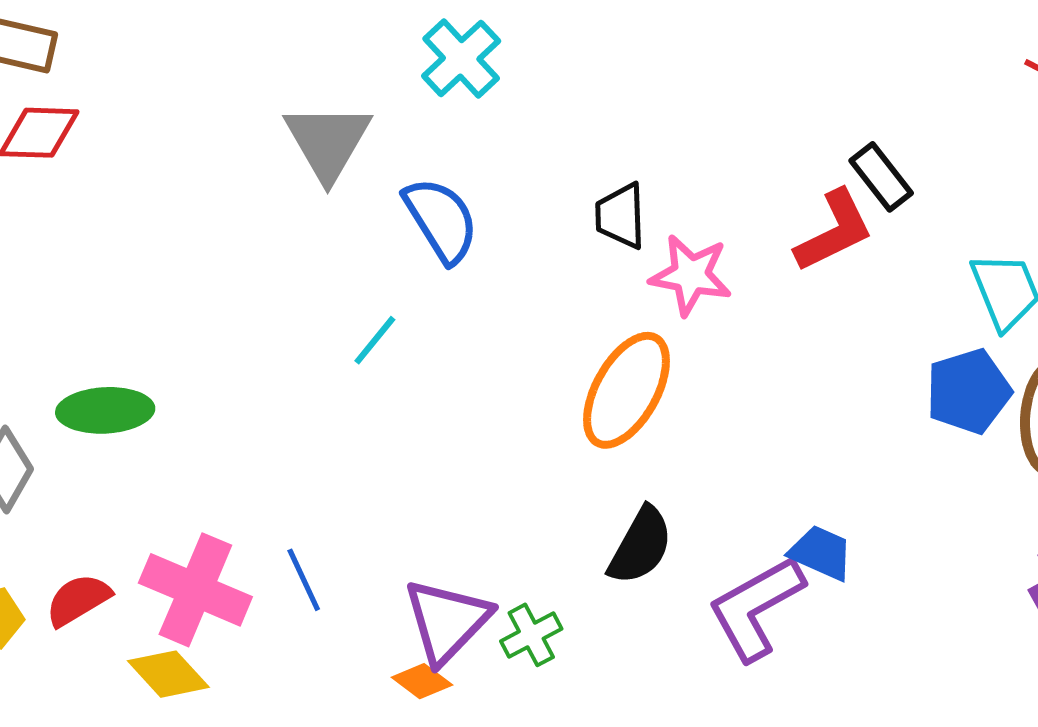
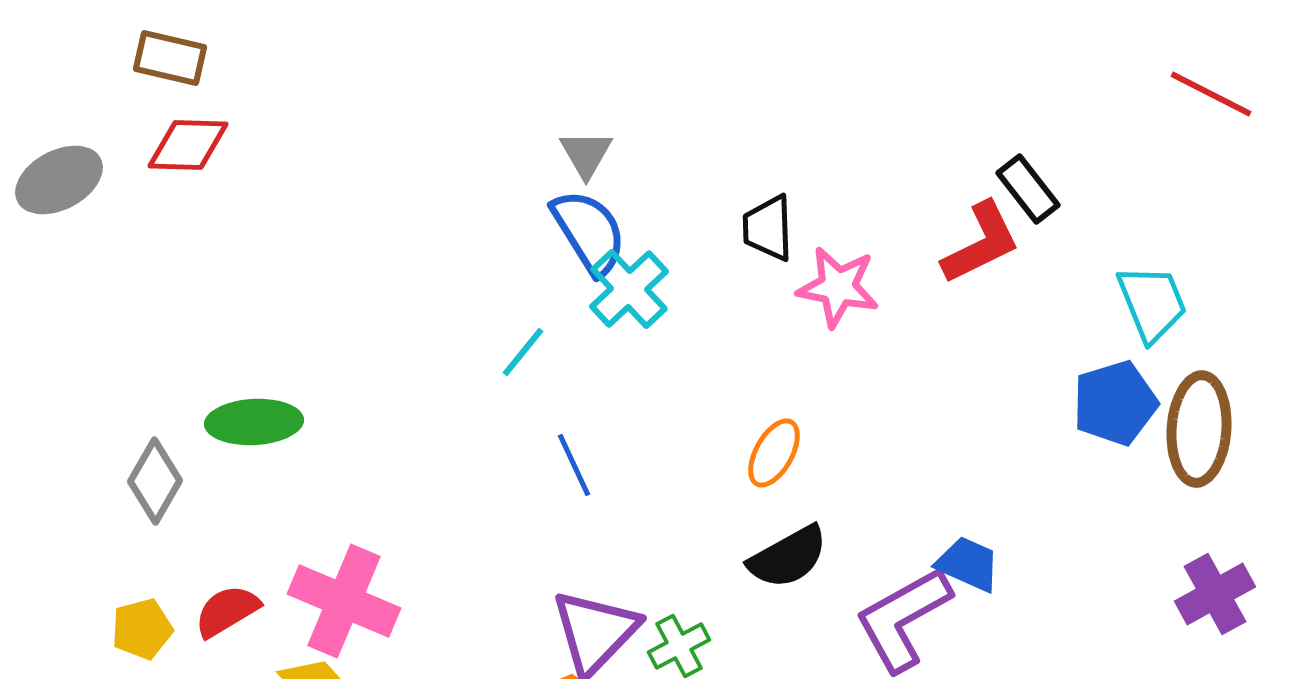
cyan cross: (461, 58) -> (629, 289), moved
gray triangle: (328, 142) -> (586, 154), moved, size x0.6
orange ellipse: (627, 390) -> (774, 453), moved, size x0.6
black semicircle: (641, 546) -> (788, 557), turned 32
blue line: (304, 580) -> (574, 465), moved

